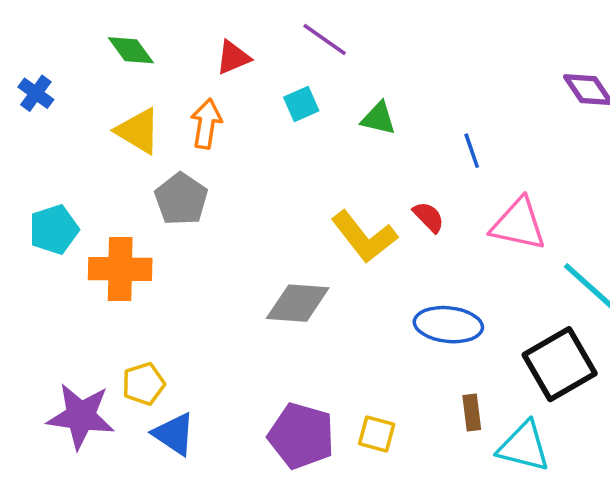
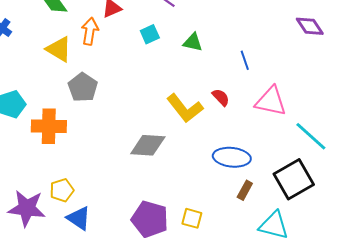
orange arrow: (206, 124) -> (90, 31), moved
brown rectangle: (472, 412) -> (245, 190), moved, turned 36

